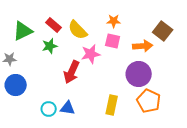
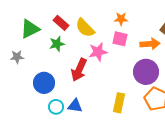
blue circle: (16, 85) -> (44, 83), moved

